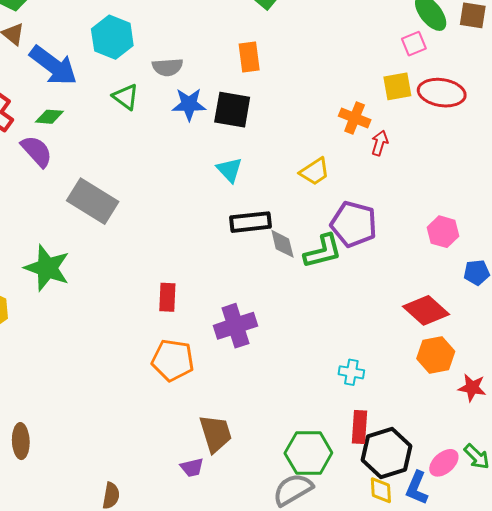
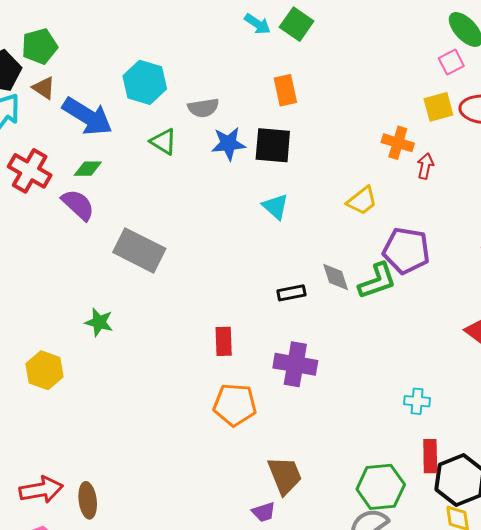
black rectangle: (251, 222) -> (291, 293), moved, size x0.7
green star: (47, 268) -> (99, 322), size x0.6
purple cross: (235, 326) -> (295, 364), turned 33

